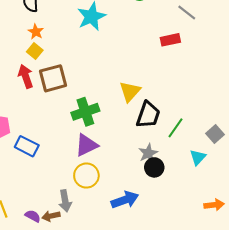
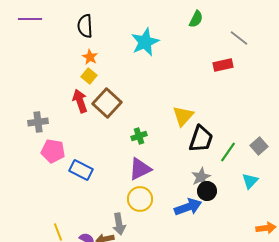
brown square: (53, 78) -> (107, 103), turned -32
green cross: (85, 112) -> (139, 136), size x0.6
gray square: (215, 134) -> (259, 146), moved
blue arrow: (125, 200) -> (188, 207), moved

